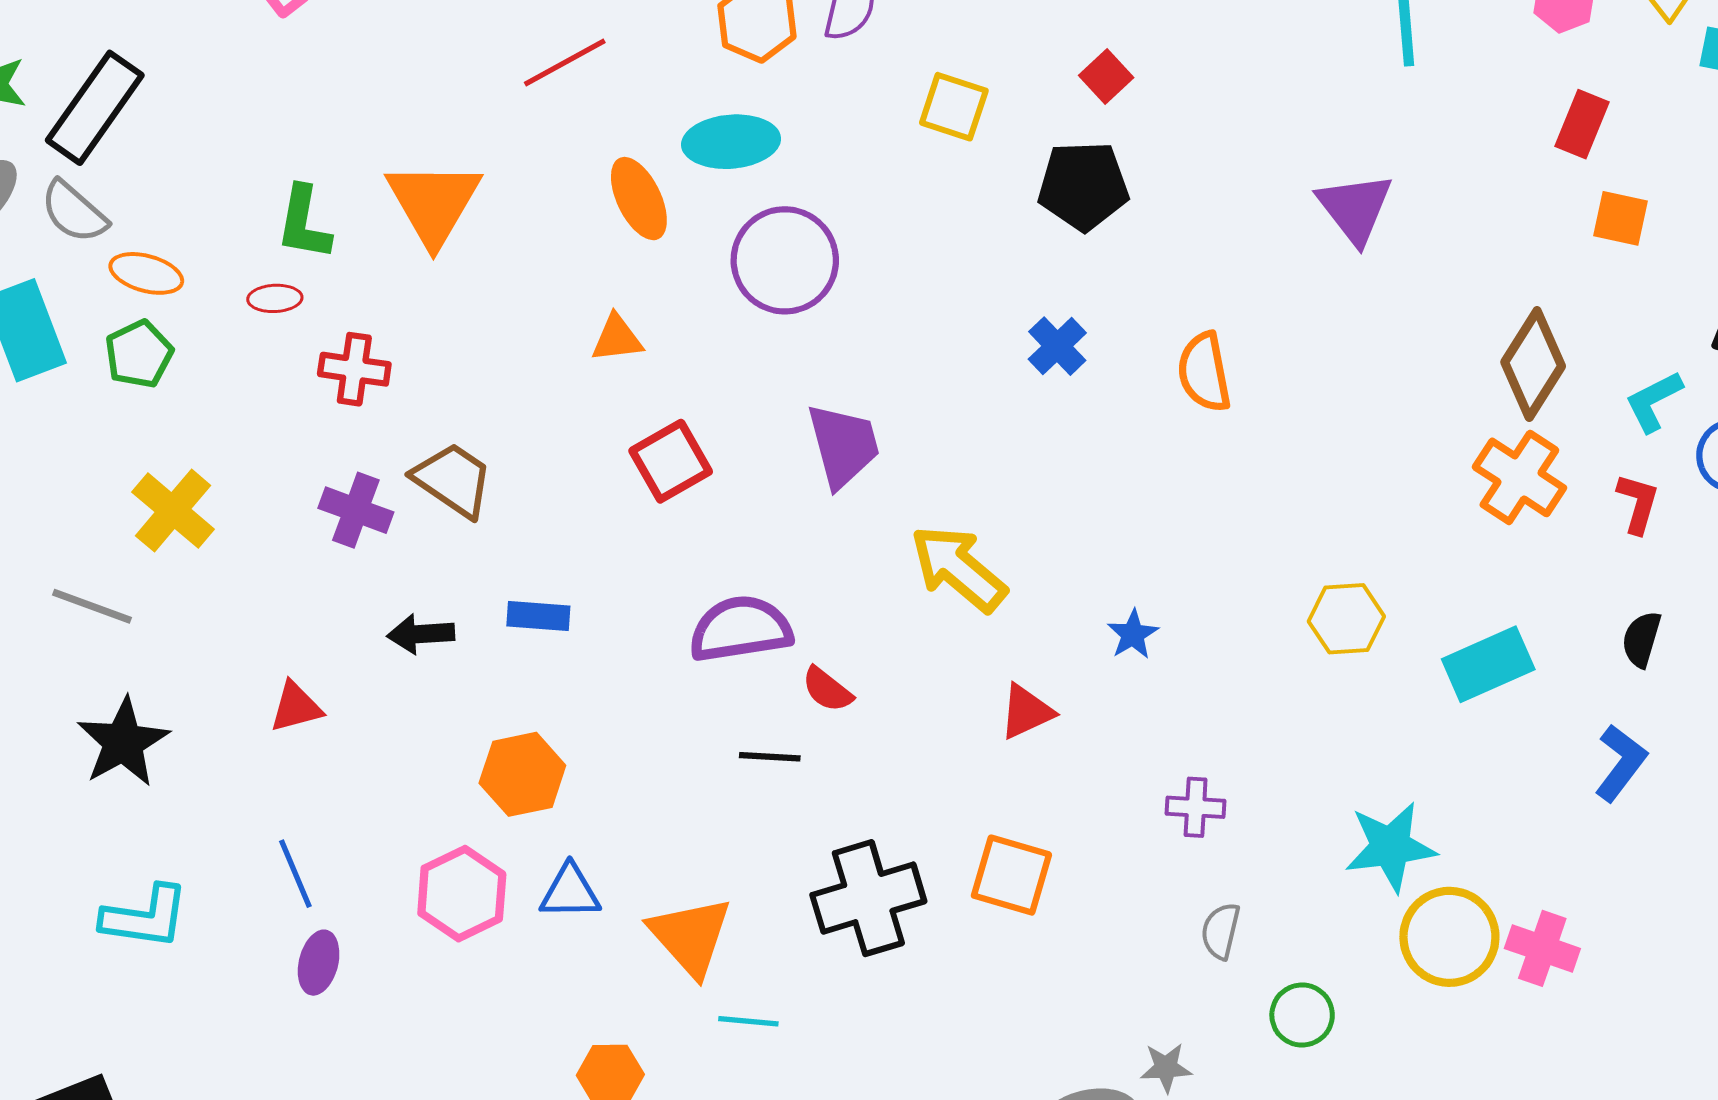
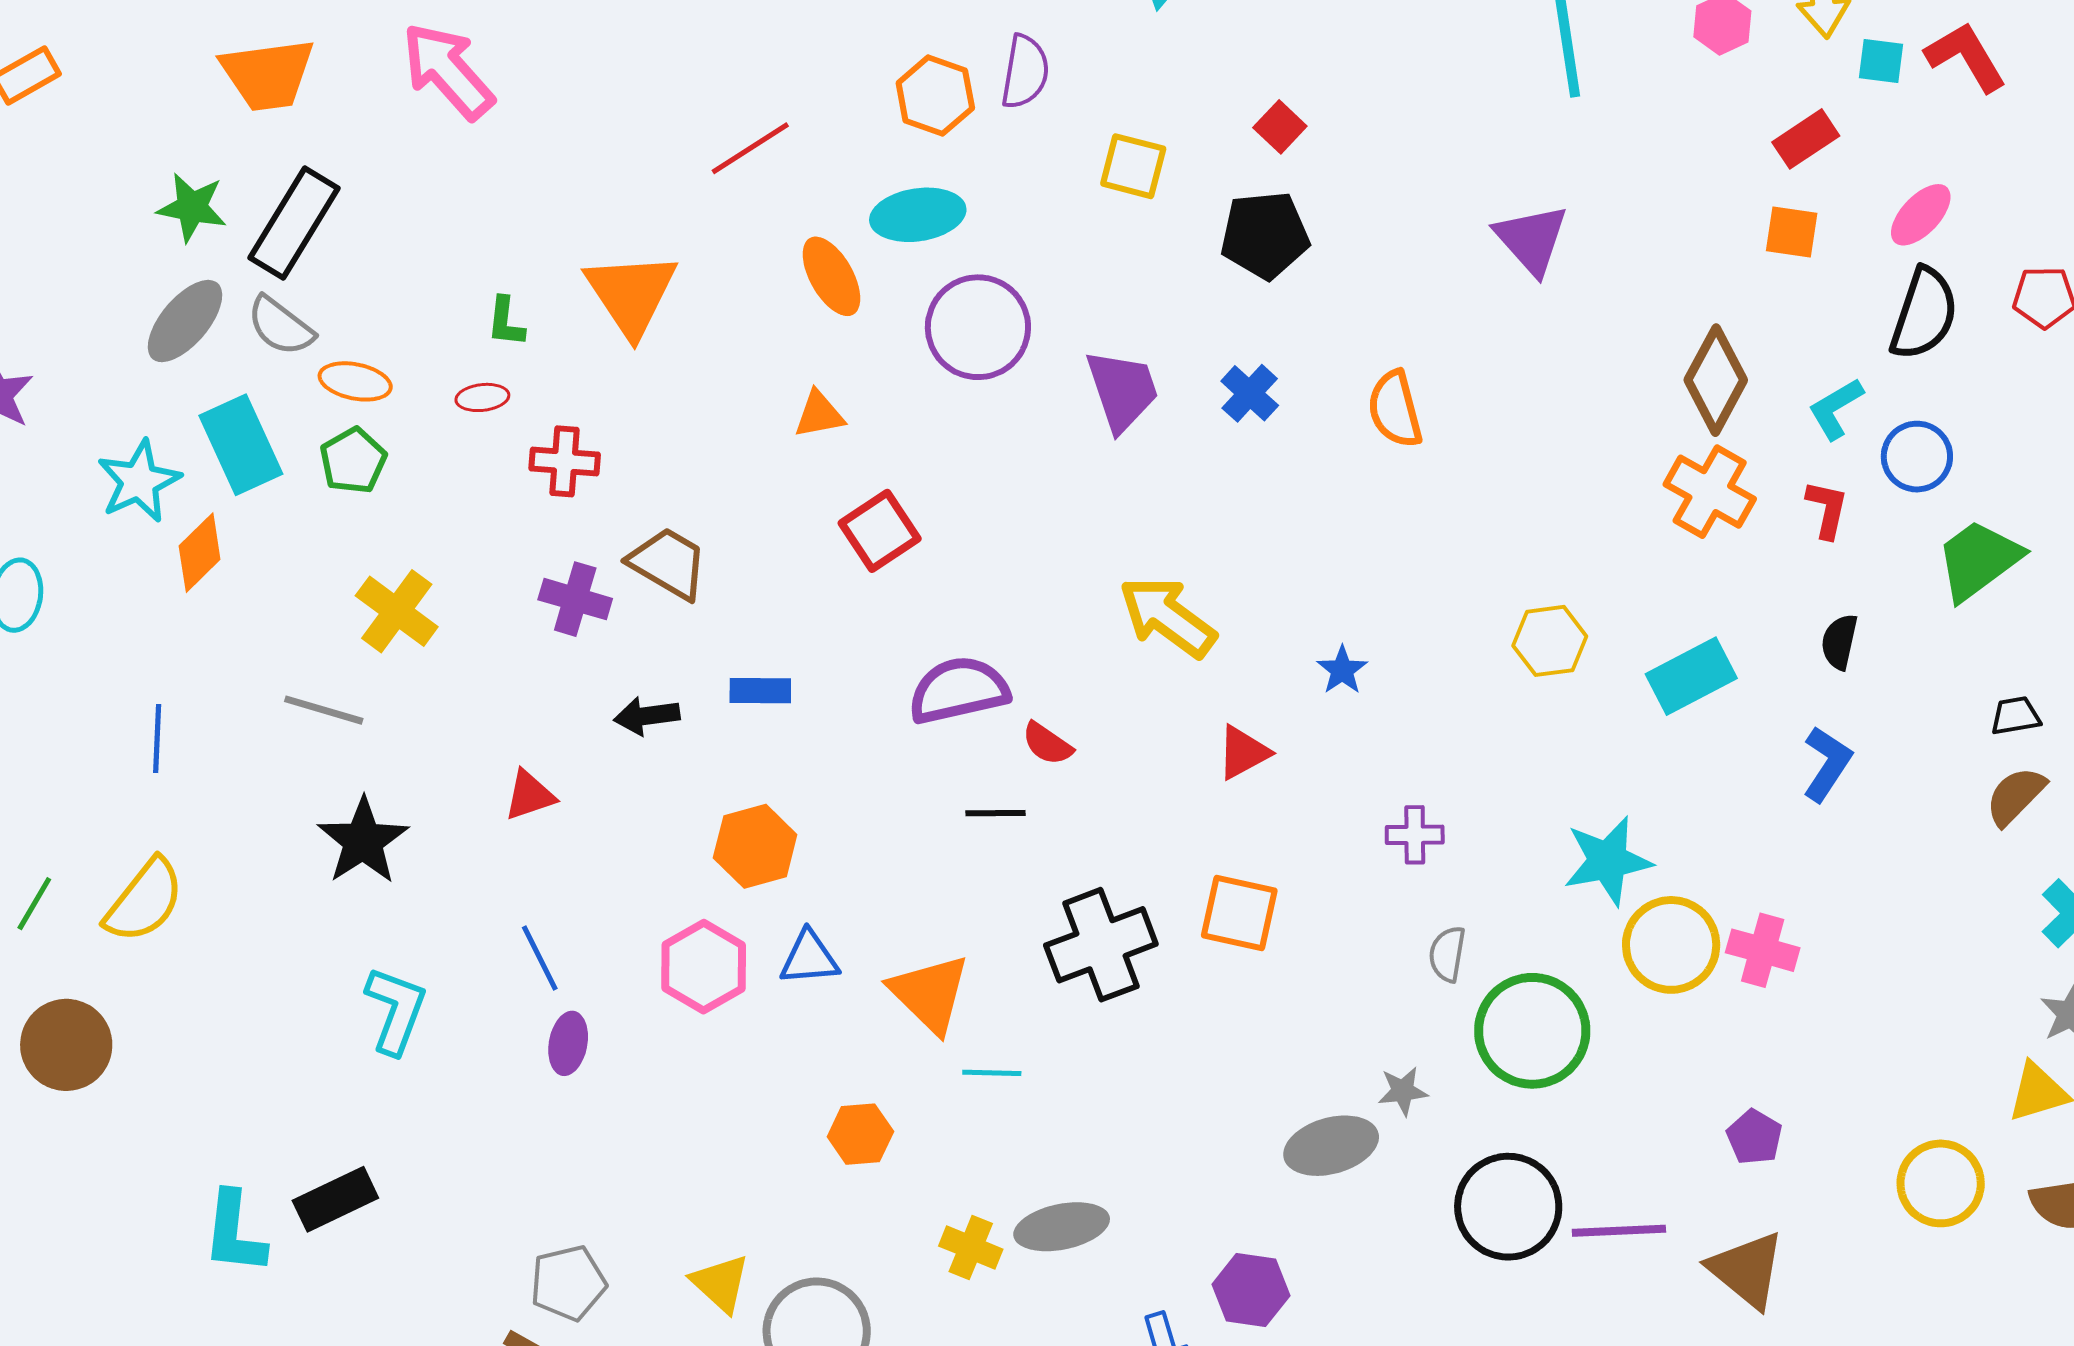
red rectangle: (1582, 124) -> (1806, 139), moved, turned 38
green L-shape: (304, 223) -> (506, 322), size x0.7
purple trapezoid: (843, 445) -> (1122, 390), moved
cyan L-shape: (145, 917) -> (396, 1010), turned -74
green circle: (1302, 1015) -> (1532, 1031), size x1.8

